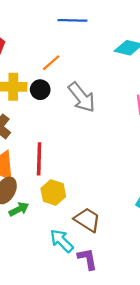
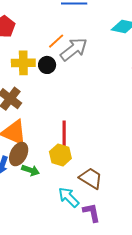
gray arrow: (82, 97) -> (74, 49), moved, turned -88
red line: (39, 159) -> (64, 135), moved
green arrow: (19, 209) -> (31, 170), turned 48

